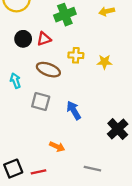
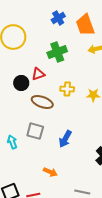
black circle: (23, 39) -> (21, 83), moved
cyan arrow: (15, 81) -> (12, 142), moved
blue arrow: (74, 110) -> (65, 139), turned -120

